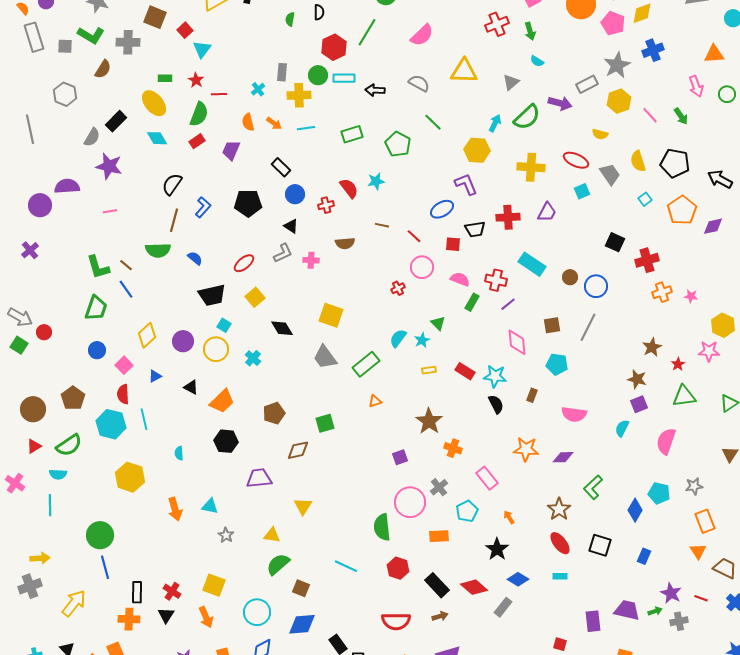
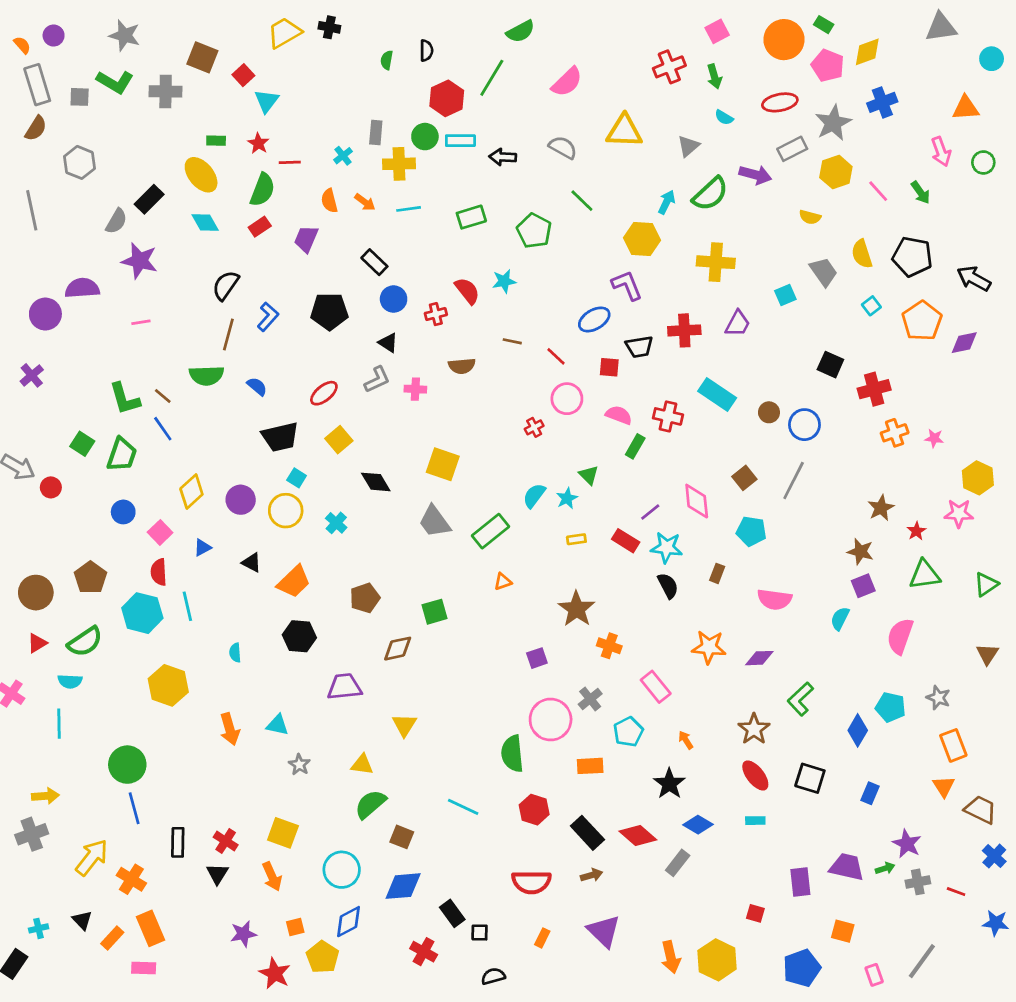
brown semicircle: (103, 69) -> (36, 128), moved
red ellipse: (576, 160) -> (780, 102), moved, turned -35
purple line: (508, 304) -> (650, 512), moved
brown square: (552, 325) -> (744, 478), turned -30
green square: (19, 345) -> (82, 444), moved
gray star: (694, 486) -> (938, 698), turned 30
red line: (701, 598) -> (956, 892), moved
orange cross: (129, 619) -> (131, 879), moved, turned 30

